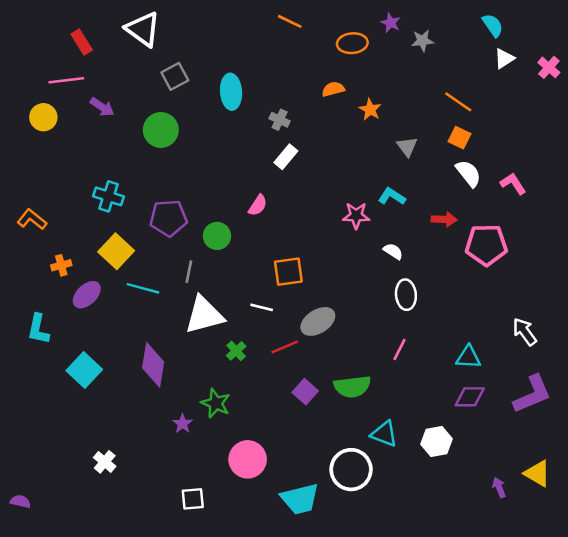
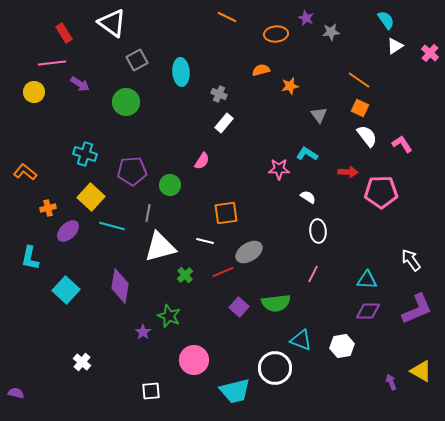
orange star: (370, 110) -> (290, 86), turned 30

